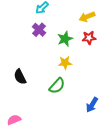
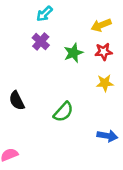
yellow star: (65, 63) -> (105, 83), moved
blue arrow: (92, 105) -> (107, 136), turned -112

